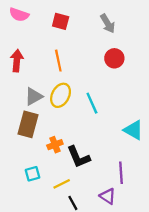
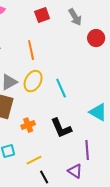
red square: (61, 21) -> (42, 15), moved, turned -35
red circle: (114, 58) -> (96, 38), moved
black L-shape: (78, 157) -> (61, 128), moved

